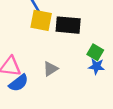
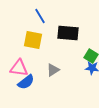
yellow square: (41, 20) -> (33, 40), moved

